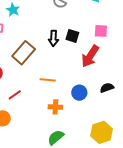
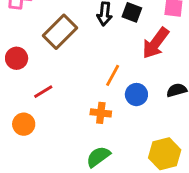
orange line: (48, 80) -> (113, 75), moved, turned -70

